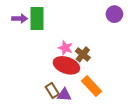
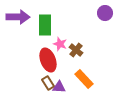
purple arrow: (20, 18) -> (18, 17), size x1.6
green rectangle: (37, 18) -> (45, 25), moved
red ellipse: (66, 65) -> (48, 60), moved, turned 50

